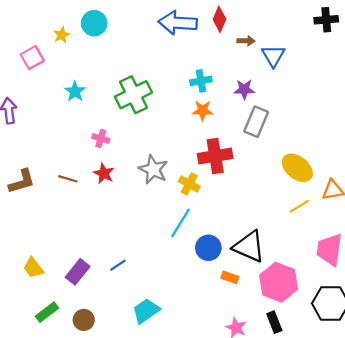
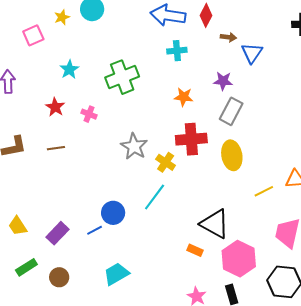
cyan cross: (201, 81) -> (177, 51), moved
yellow ellipse: (297, 168) -> (232, 155), moved, turned 36
red star: (104, 173) -> (55, 107), moved
brown line: (68, 179) -> (56, 148), turned -30
blue circle: (208, 248) -> (113, 213), moved

